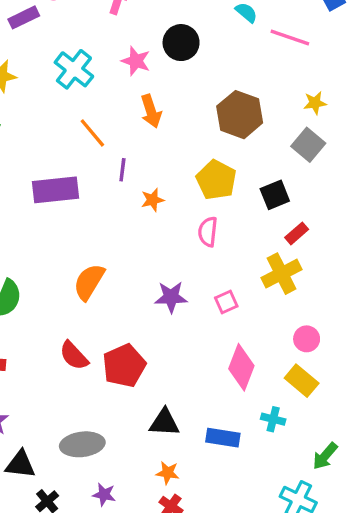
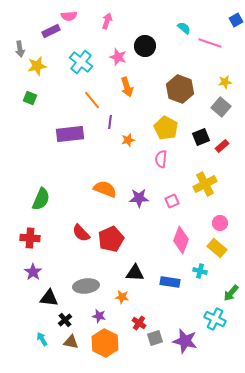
red rectangle: (297, 233) -> (222, 146), moved
orange semicircle: (89, 282) -> (105, 189), moved, turned 80
orange star: (168, 473) -> (122, 297), moved

